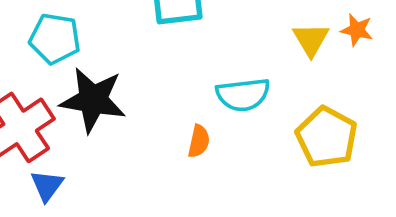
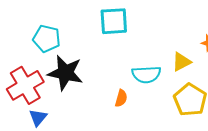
yellow triangle: (311, 39) -> (181, 62), moved, turned 30

